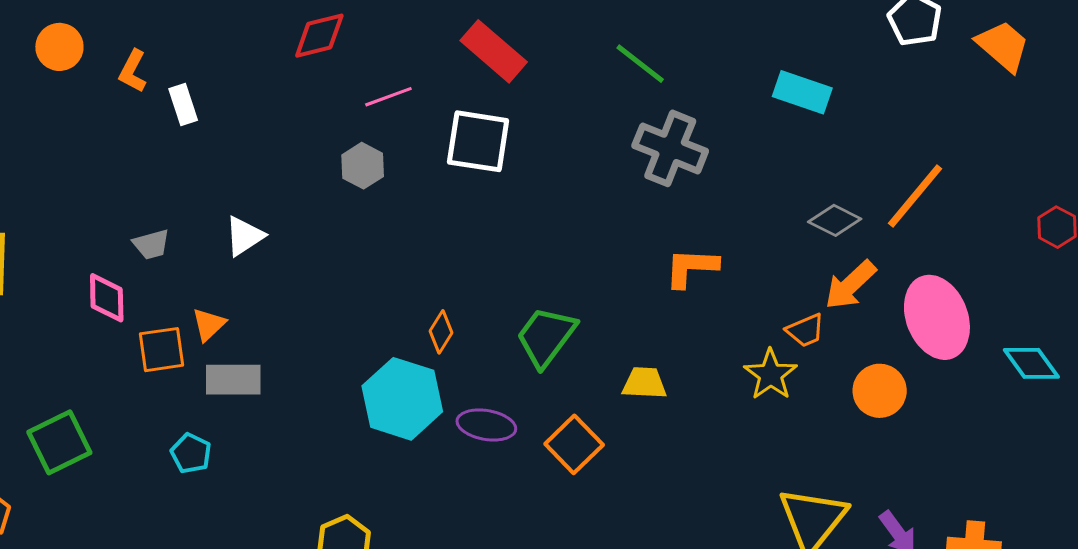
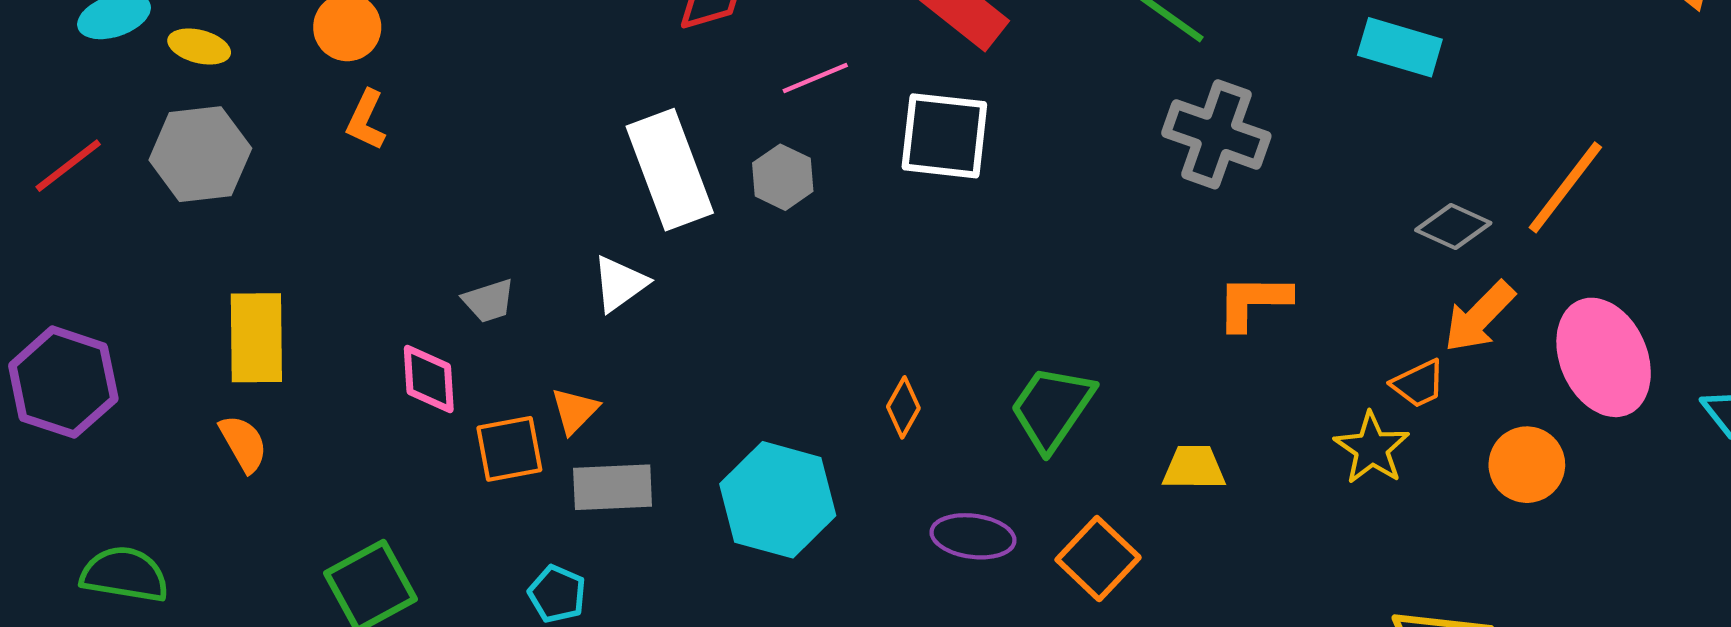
orange L-shape: (133, 71) -> (366, 120), moved
white rectangle: (183, 104) -> (670, 170), moved, size x2.0
cyan hexagon: (402, 399) -> (778, 500), moved

